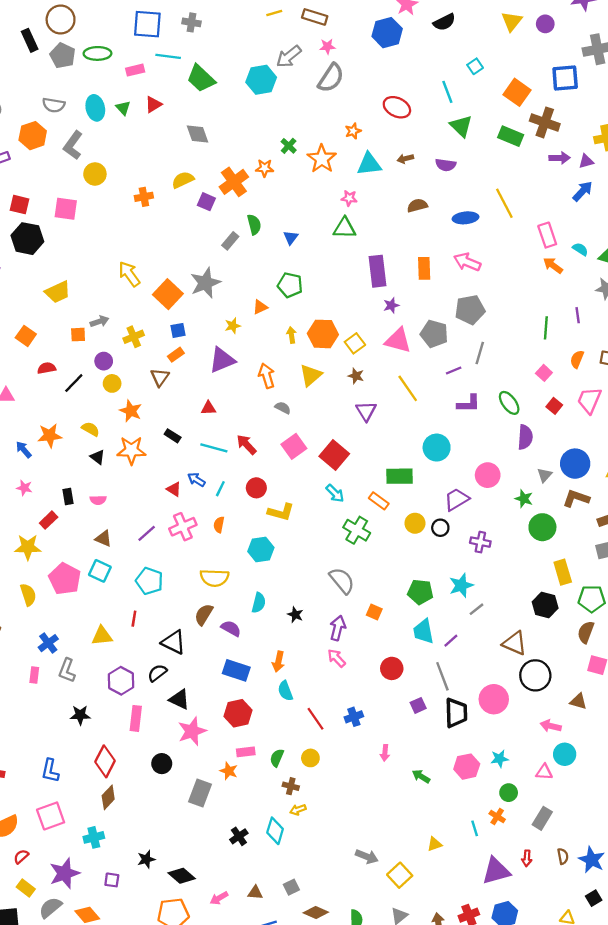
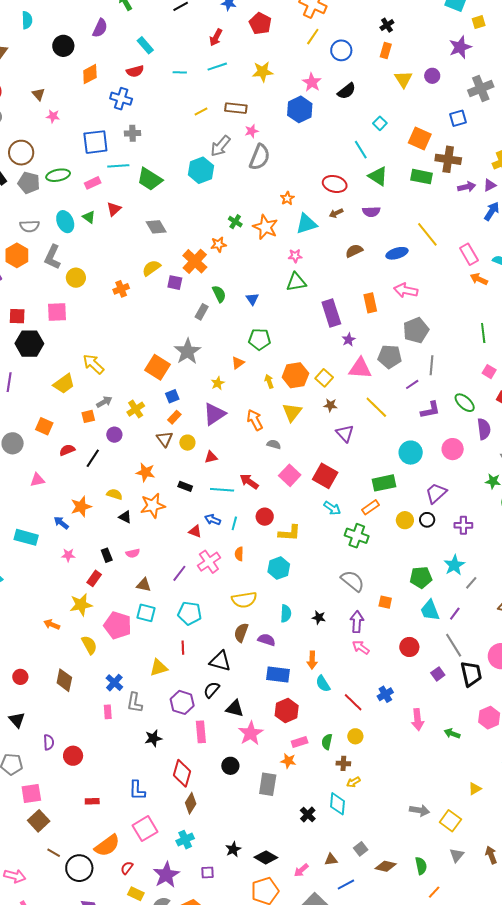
blue square: (565, 78) -> (458, 118), size x0.7
red ellipse: (397, 107) -> (335, 184), moved
yellow arrow: (129, 274) -> (93, 364), moved
yellow circle: (112, 383) -> (187, 443), moved
pink circle: (488, 475) -> (453, 449), moved
orange rectangle: (379, 501) -> (371, 507), turned -60
pink arrow: (385, 753) -> (418, 720), size x1.5

